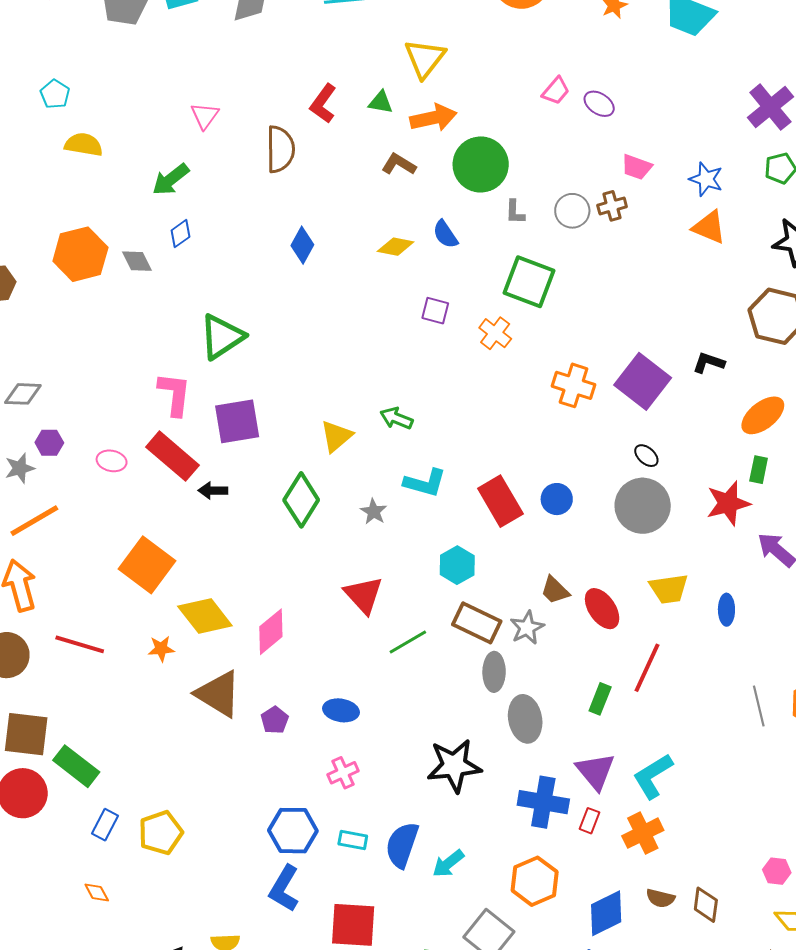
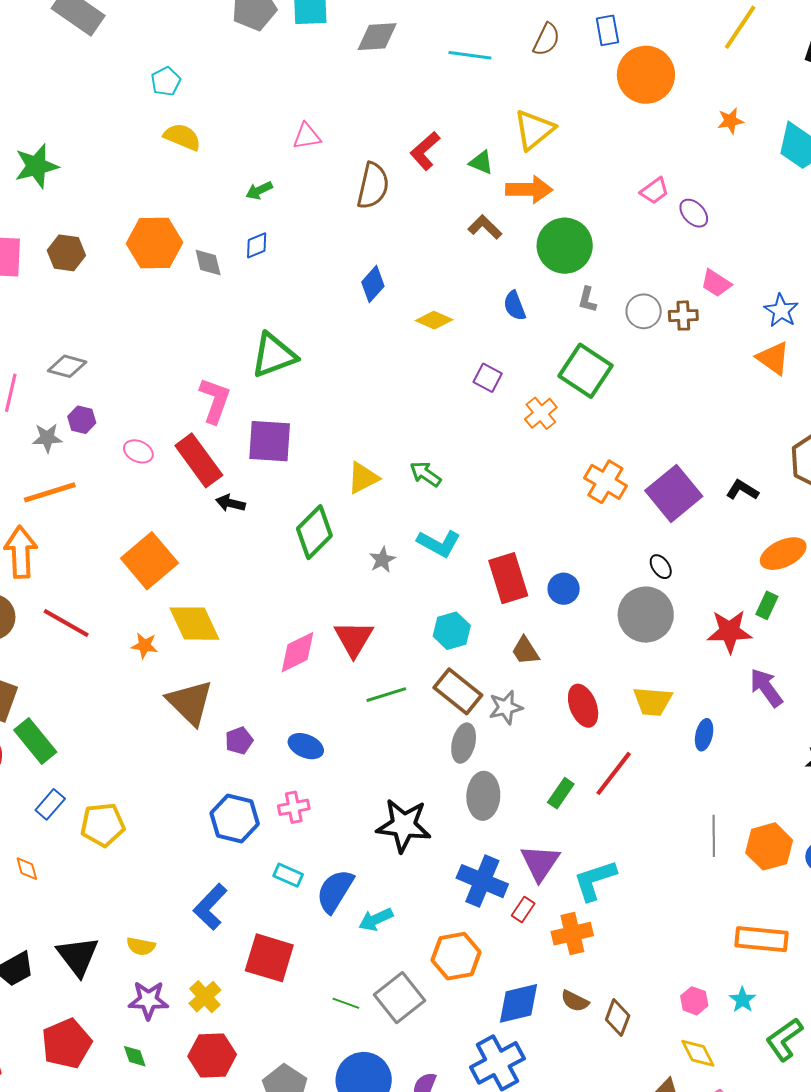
pink triangle: (205, 116) -> (307, 136), turned 32
green arrow: (171, 179) -> (259, 190), size x0.7
yellow diamond: (396, 247) -> (434, 320), moved
brown trapezoid: (555, 590) -> (525, 651), moved
pink diamond: (271, 632) -> (297, 652), moved
blue hexagon: (293, 831) -> (235, 819), moved

